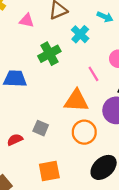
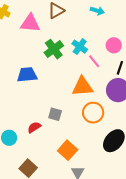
pink triangle: (27, 21) -> (30, 23), size x1.5
cyan cross: (80, 34) -> (80, 47), moved
orange square: (49, 171) -> (68, 150), turned -30

